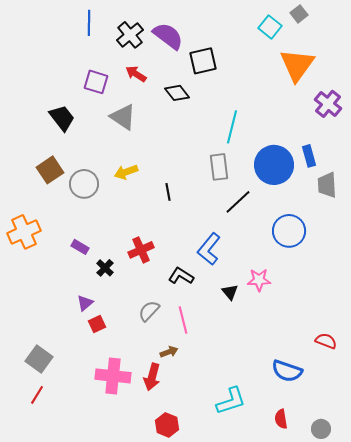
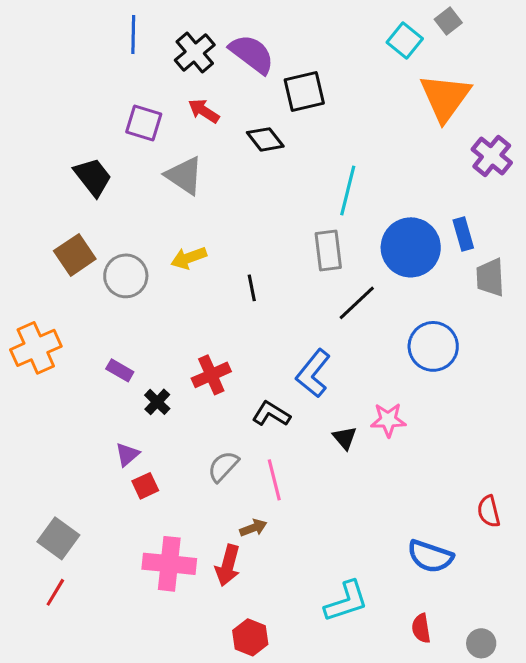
red semicircle: (326, 341) -> (489, 511), turned -125

